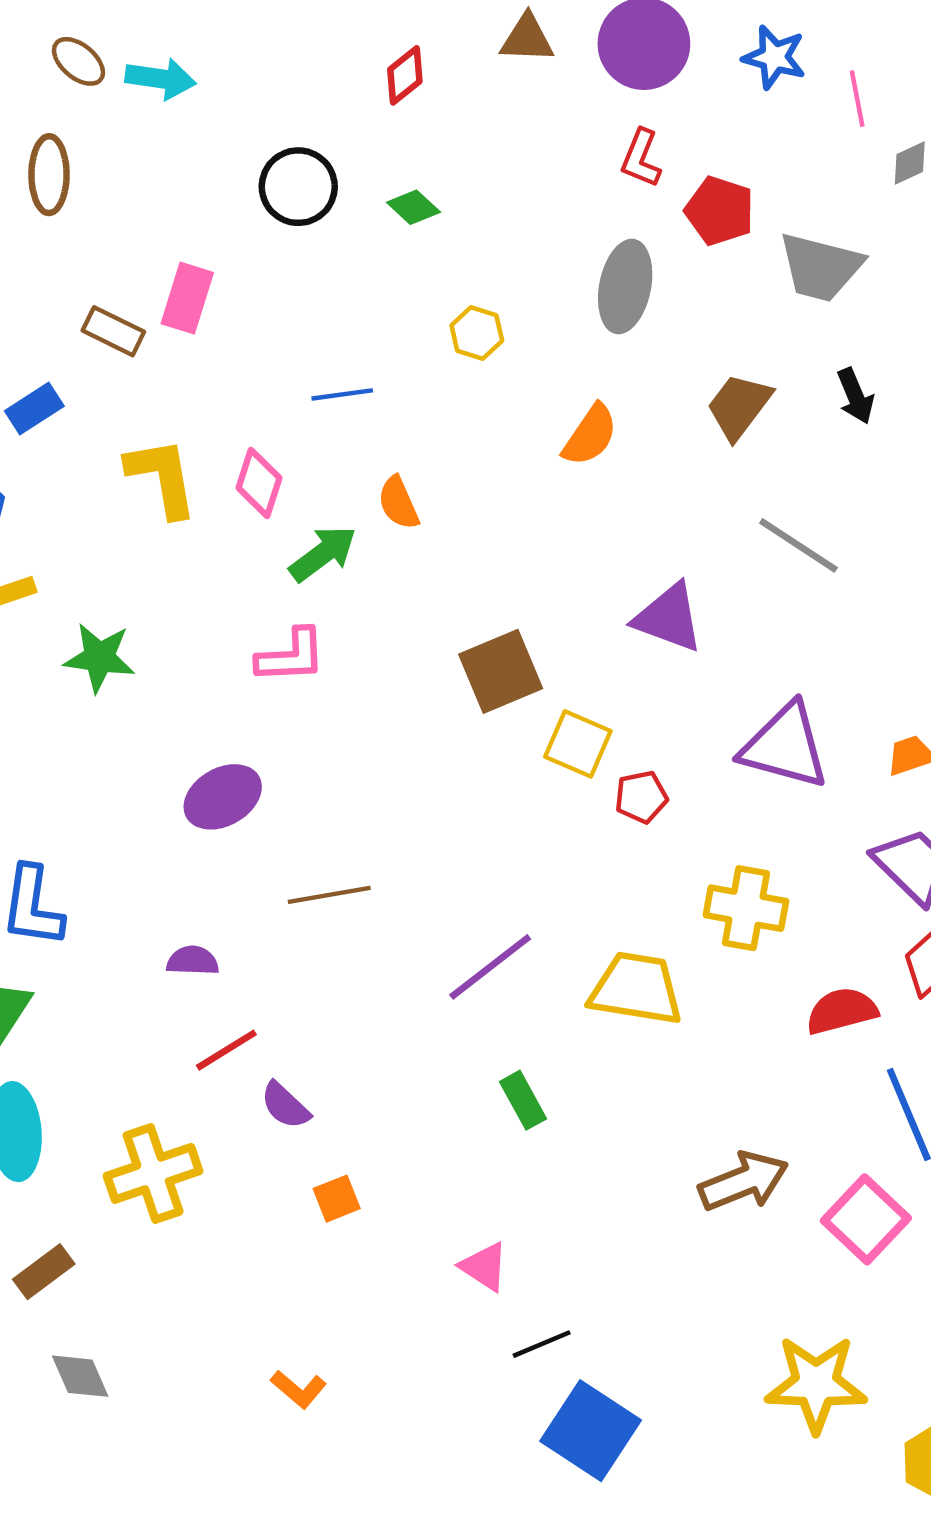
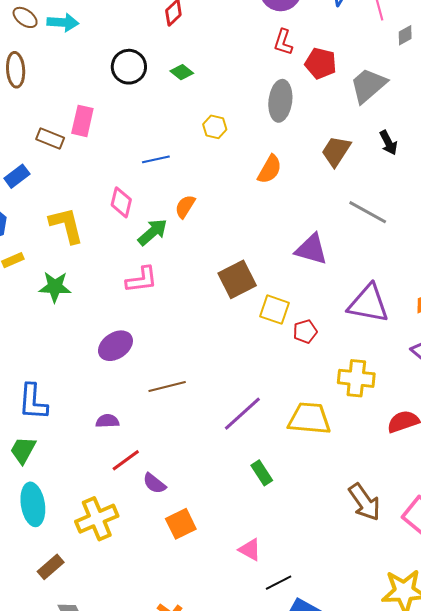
gray trapezoid: (821, 267) -> (368, 85), turned 129
yellow L-shape: (162, 477) -> (66, 225), moved
orange semicircle: (398, 503) -> (185, 207), turned 60
brown arrow: (744, 1181) -> (364, 502), turned 81
orange square: (337, 1199) -> (181, 524), size x1.4

